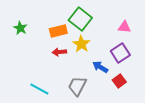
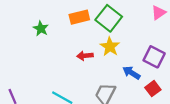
pink triangle: (124, 27) -> (159, 13), moved, turned -40
orange rectangle: (58, 31) -> (79, 17), moved
purple square: (120, 53) -> (154, 57), turned -30

